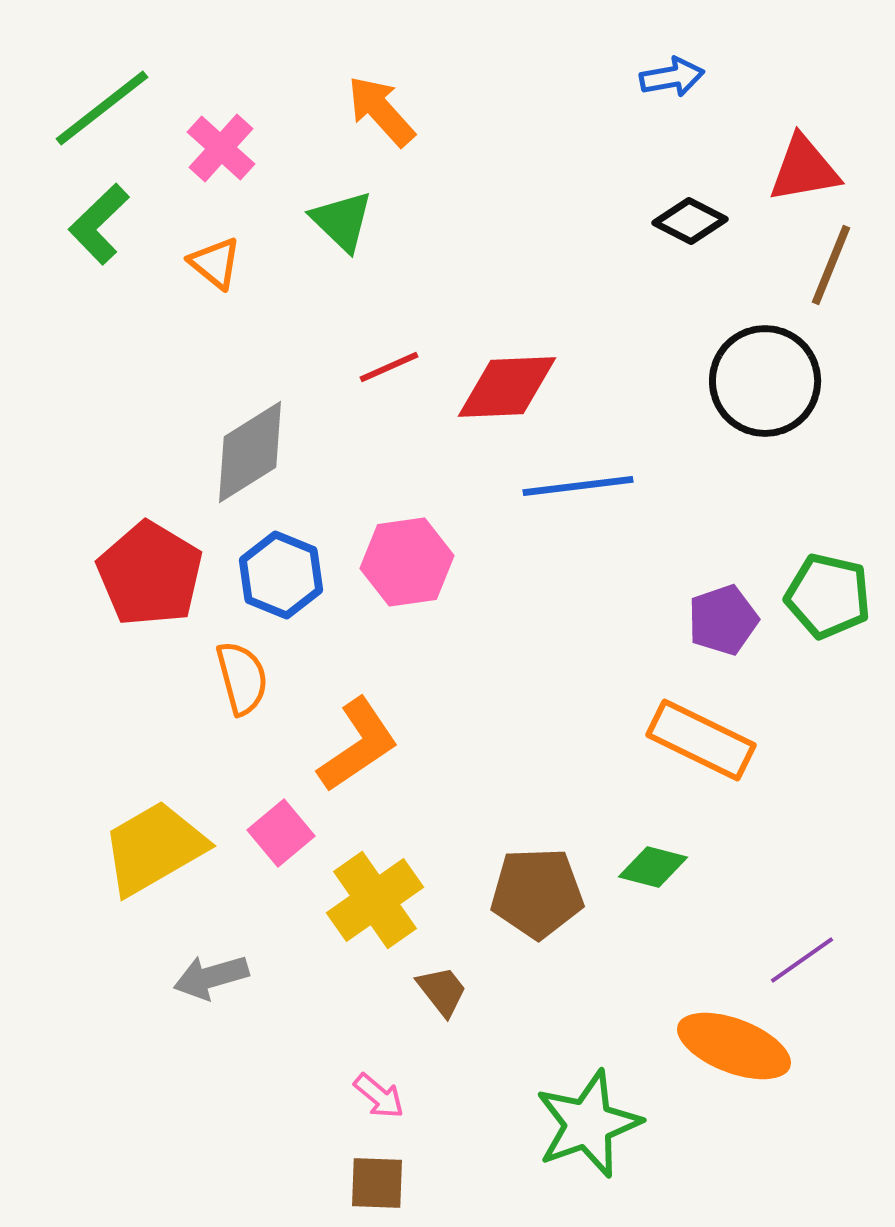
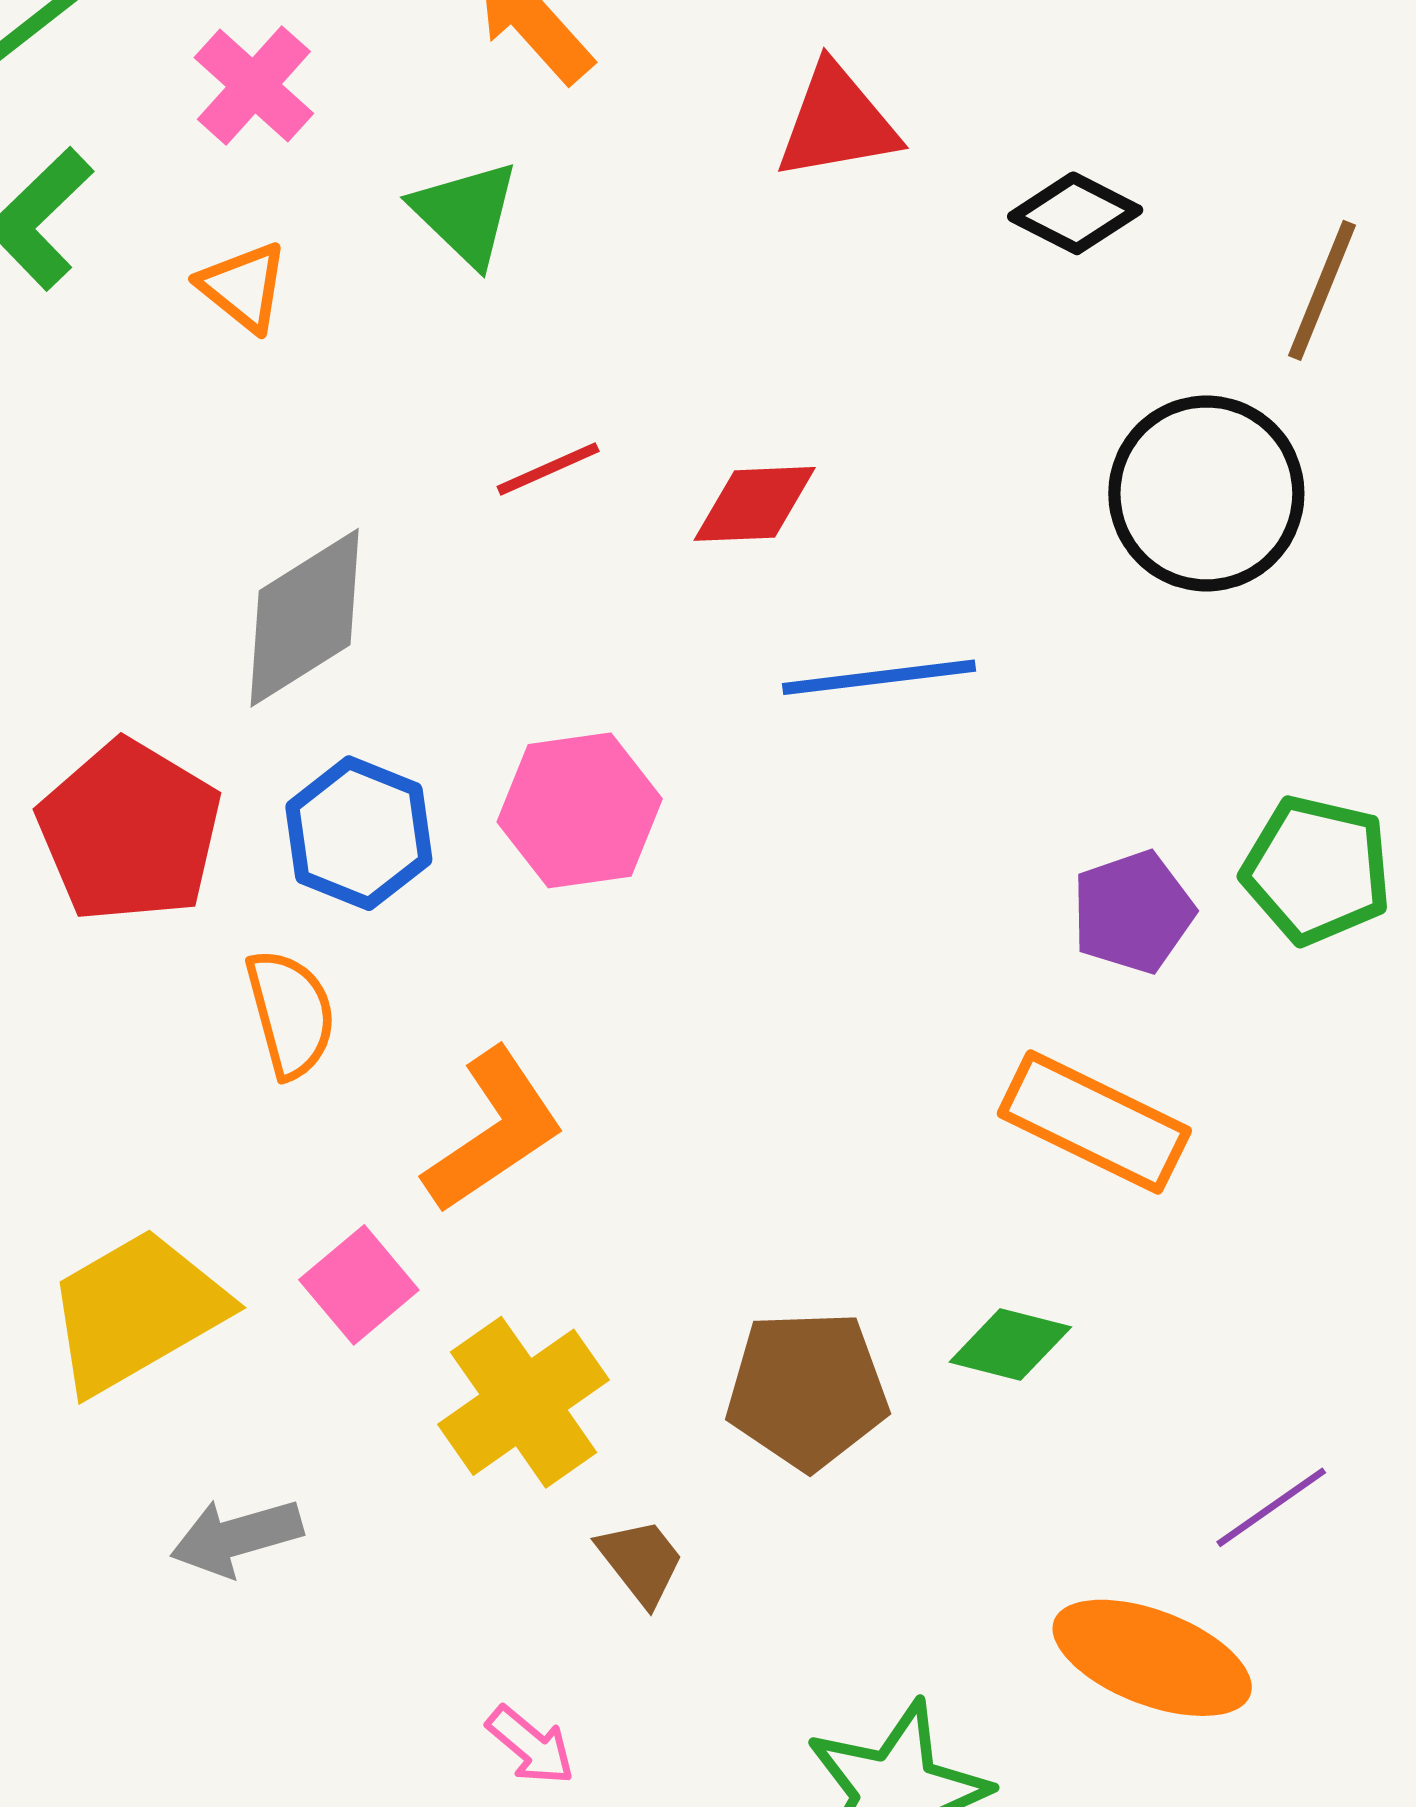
red triangle: (804, 169) -> (837, 122), moved
red diamond: (507, 387) -> (755, 504), size x0.7

